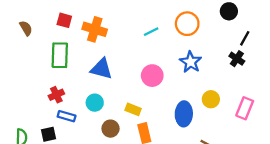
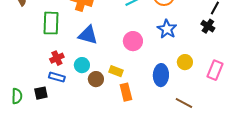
red cross: (56, 95) -> (57, 58), moved
brown circle: (111, 129) -> (96, 79), moved

